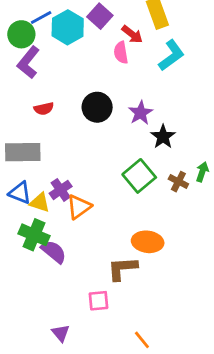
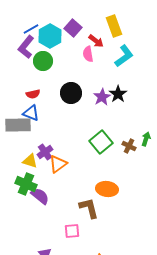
green circle: (21, 34) -> (43, 61), moved
purple L-shape: (28, 62) -> (26, 47), moved
black star: (163, 137) -> (118, 94), moved
blue triangle: (20, 193) -> (31, 113), moved
brown L-shape: (122, 268) -> (89, 208), turned 80

